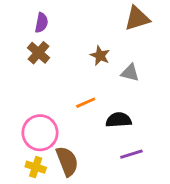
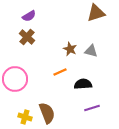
purple semicircle: (41, 23) -> (29, 16), turned 48
brown star: (100, 56) -> (70, 49), moved
pink circle: (40, 133) -> (15, 79), moved

